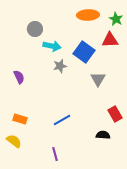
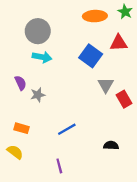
green star: (116, 19) -> (125, 12), moved
gray circle: (35, 29) -> (38, 31), size x1.5
cyan arrow: (52, 46) -> (42, 57), moved
gray star: (60, 66) -> (38, 95), moved
red rectangle: (115, 114) -> (124, 99), moved

